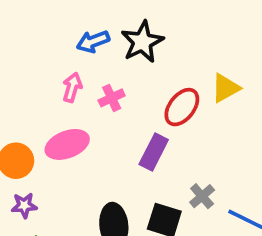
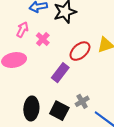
pink cross: (112, 98) -> (43, 39), turned -32

